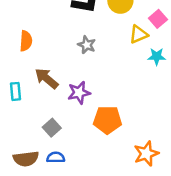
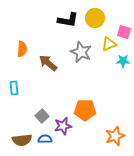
pink square: (158, 19) -> (124, 32), turned -32
gray star: (87, 45) -> (81, 52), moved, size x1.5
brown arrow: (47, 78) -> (48, 63), moved
purple star: (79, 93) -> (63, 126), moved

